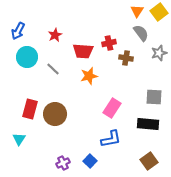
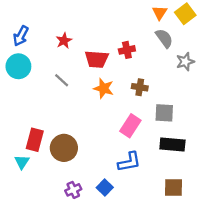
cyan circle: (27, 57) -> (18, 66), moved
brown cross: (126, 58) -> (140, 87), moved
orange star: (89, 76) -> (104, 88), turned 30
gray square: (154, 97) -> (164, 113), moved
red rectangle: (30, 109) -> (35, 140), moved
brown circle: (55, 114) -> (64, 148), moved
brown square: (149, 161) -> (174, 188), turned 36

